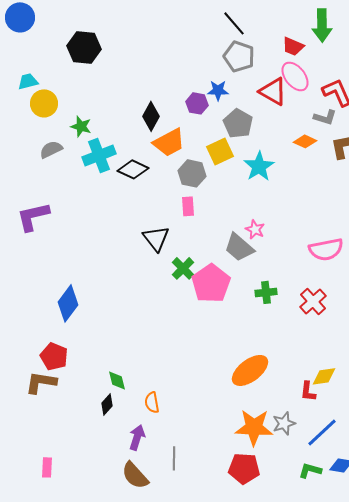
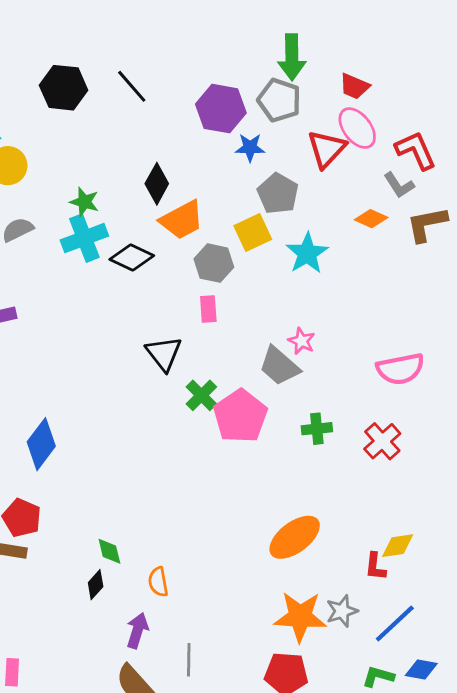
black line: (234, 23) -> (132, 86), moved
green arrow: (322, 25) -> (292, 57), moved
red triangle: (273, 91) -> (327, 149), turned 44
purple hexagon: (197, 103) -> (221, 109), moved, size x1.6
gray L-shape: (325, 117) -> (399, 185), turned 40
green star: (81, 126) -> (84, 202), moved

